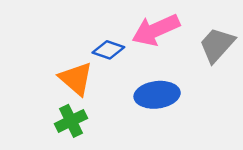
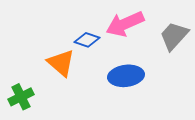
green cross: (71, 121) -> (21, 97), moved

